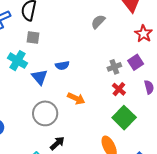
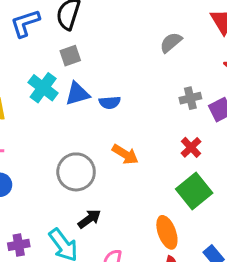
gray square: (33, 38) -> (70, 56), turned -32
gray cross: (114, 67) -> (190, 98), moved
blue triangle: (39, 77) -> (77, 94), moved, turned 48

